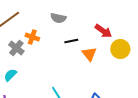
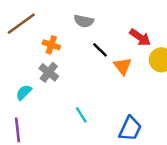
black line: (71, 41) -> (100, 50), turned 56
gray cross: (16, 48) -> (49, 72), moved

